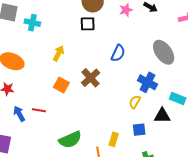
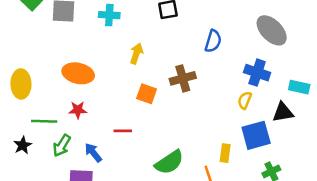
cyan cross: (32, 23) -> (109, 15), moved
brown cross: (91, 78) -> (183, 78), turned 36
blue arrow: (19, 114) -> (93, 153), moved
blue square: (139, 130) -> (256, 135), size x1.6

